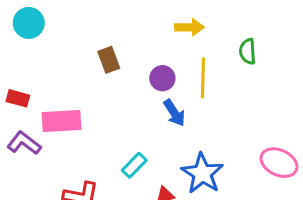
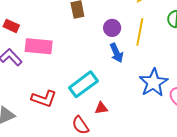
cyan rectangle: (134, 165) -> (83, 84), size x1.6
blue star: (202, 173) -> (153, 83), moved

